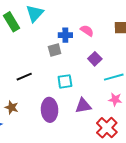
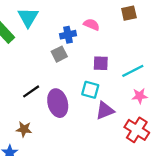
purple square: (95, 59) -> (101, 63), moved, turned -32
cyan square: (65, 81) -> (90, 90), moved, turned 35
purple ellipse: (50, 110) -> (58, 103), moved

